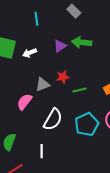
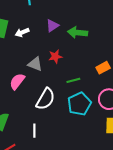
green arrow: (82, 42) -> (78, 33), moved
gray triangle: (43, 84) -> (35, 64), turned 42
green line: (79, 90) -> (73, 80), moved

